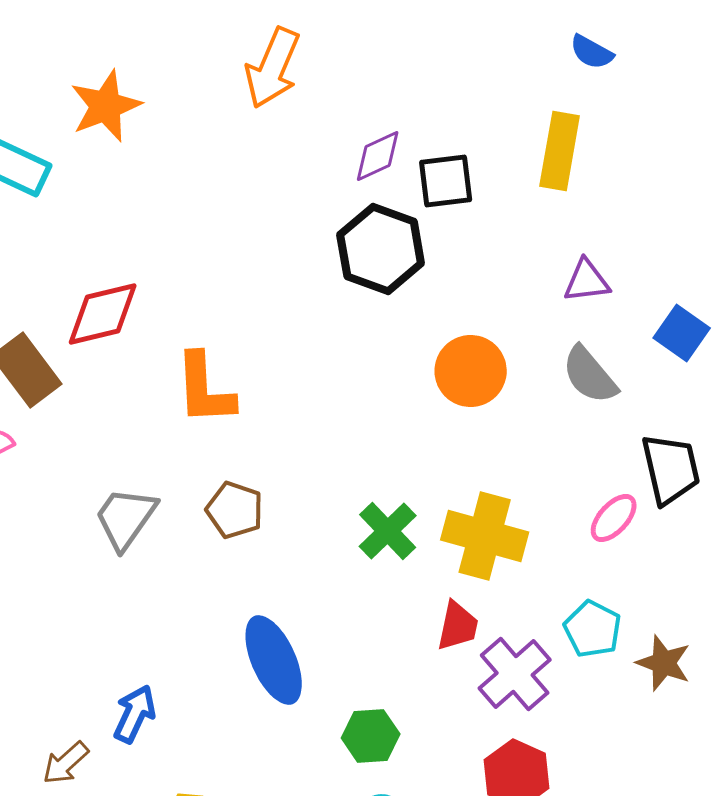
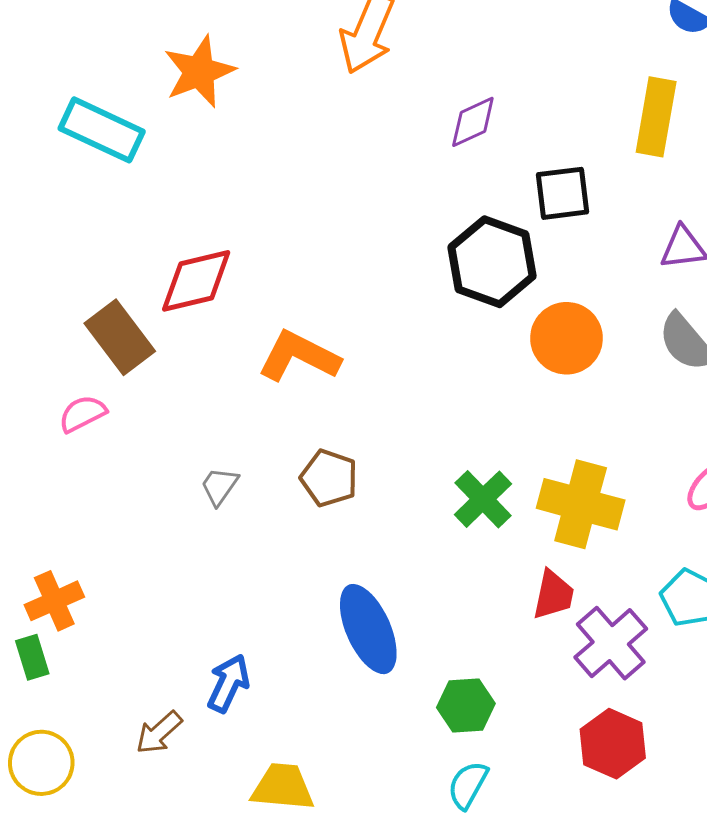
black square: (446, 181) -> (562, 193), moved
black hexagon: (381, 249) -> (492, 262), moved
orange L-shape: (205, 389) -> (299, 356), turned 120
gray trapezoid: (126, 518) -> (219, 486), size x0.6

